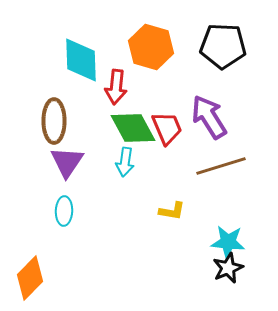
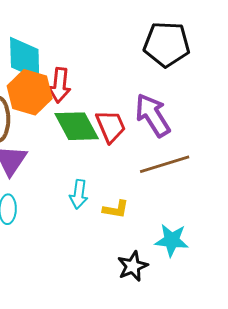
orange hexagon: (151, 47) -> (30, 92), moved
cyan arrow: (125, 162) -> (79, 194), moved
black star: (228, 268) -> (133, 266), moved

